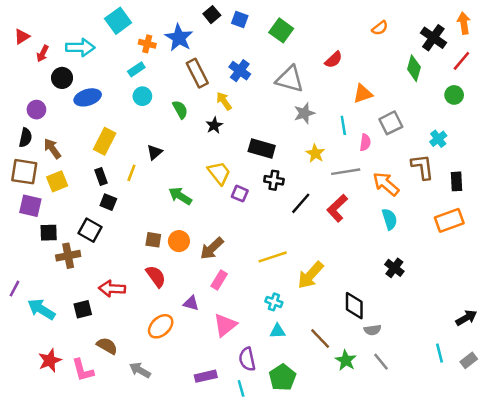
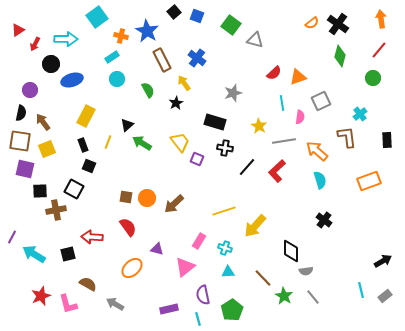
black cross: (433, 38) -> (338, 24), moved
red semicircle: (334, 60) -> (274, 73), moved
gray triangle: (290, 79) -> (255, 40), moved, size x0.7
gray star: (304, 113) -> (233, 93), moved
black rectangle: (457, 181) -> (387, 140), moved
green arrow: (180, 196) -> (142, 143), moved
pink rectangle: (219, 280) -> (199, 241), moved

